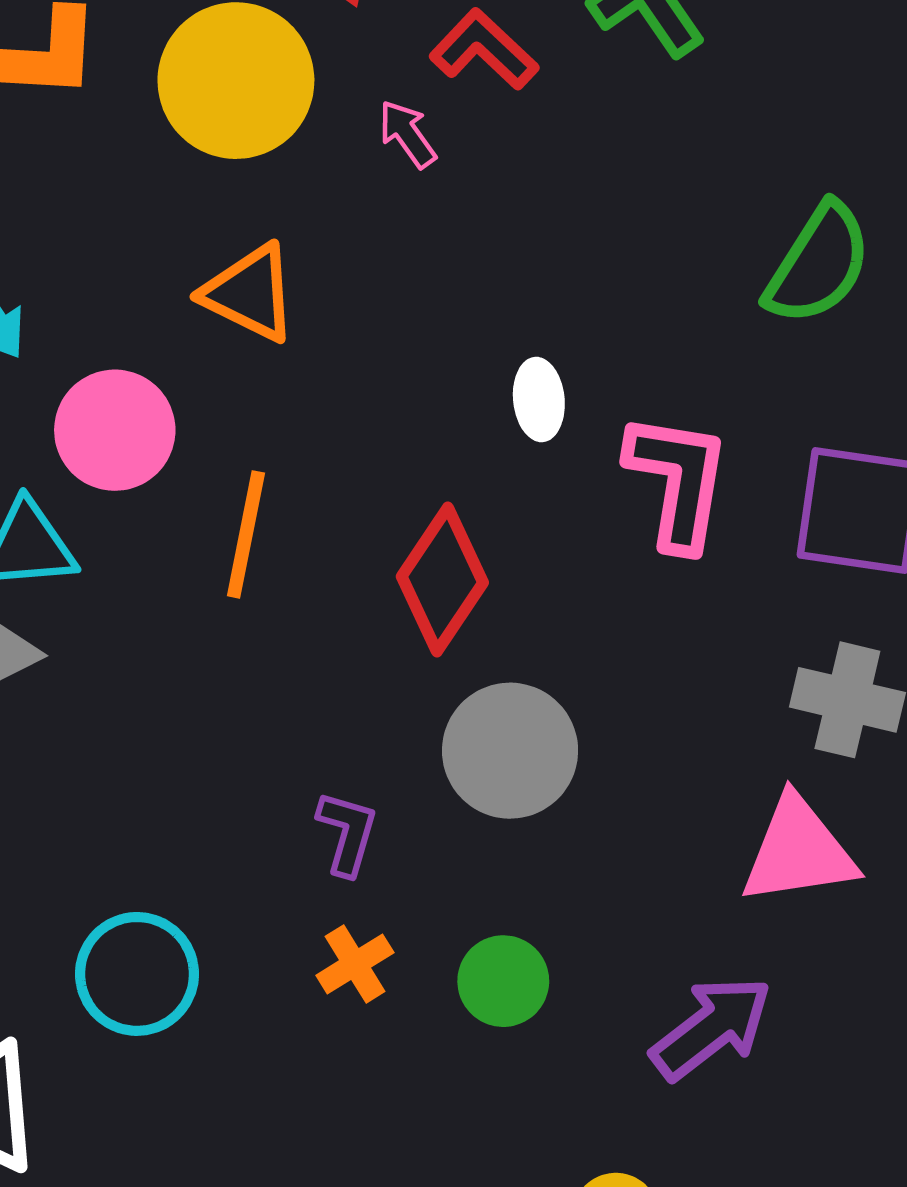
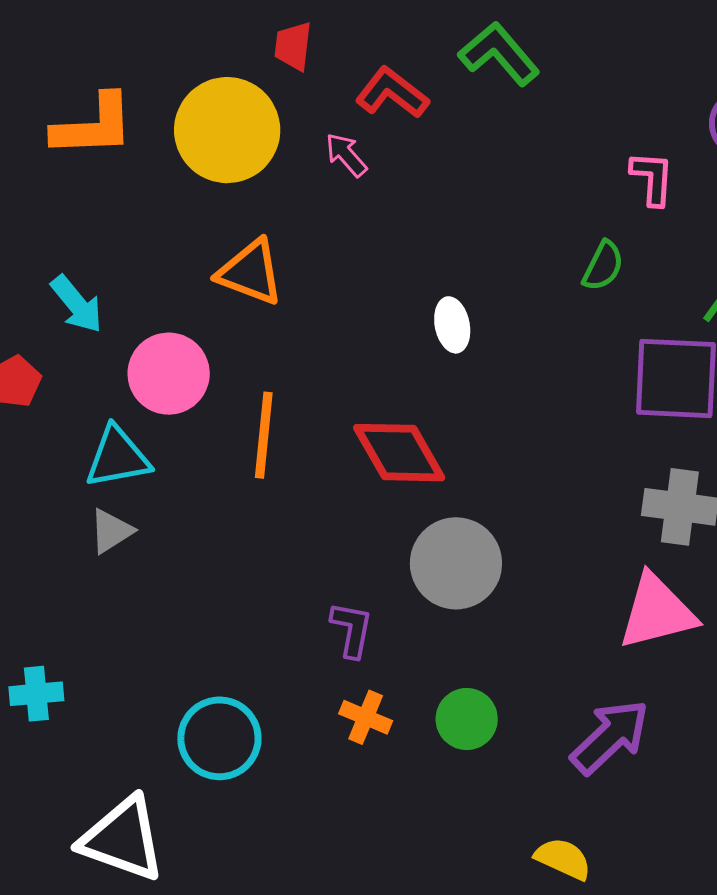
green semicircle: (818, 264) -> (603, 266), moved, size x0.6
pink L-shape: (678, 481) -> (652, 178), moved, size x0.6
red diamond: (442, 580) -> (399, 453), turned -58
orange cross: (355, 964) -> (366, 717), turned -30

